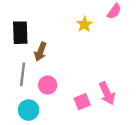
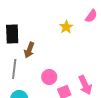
pink circle: (48, 85) -> (49, 77), moved

